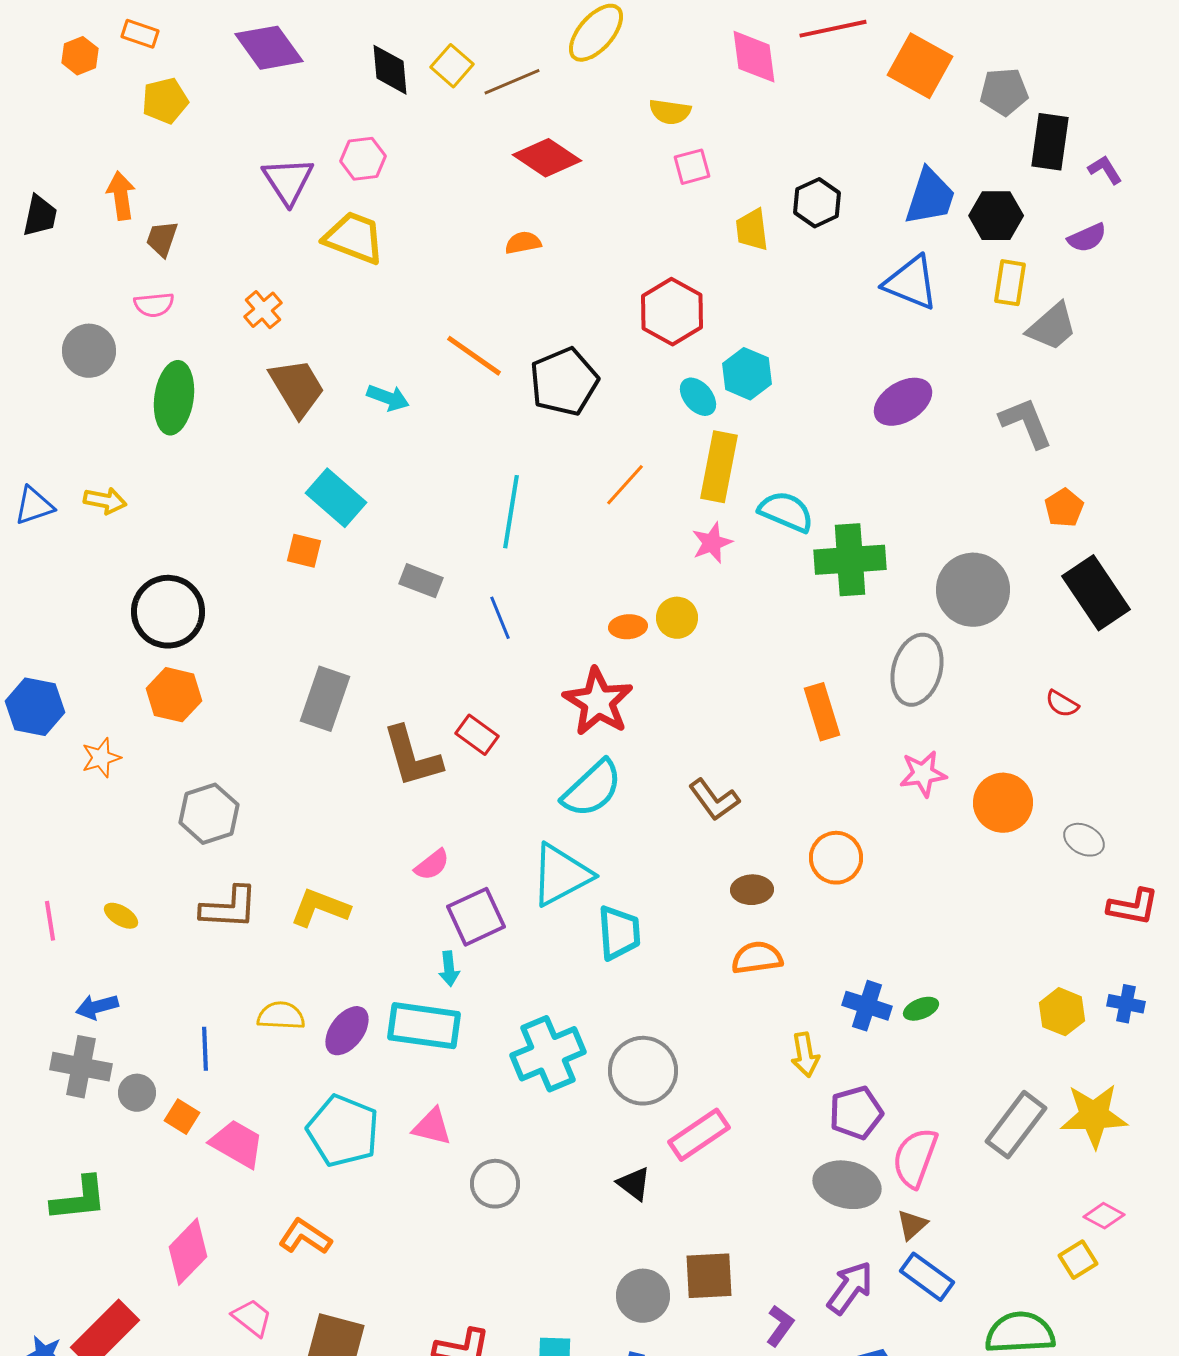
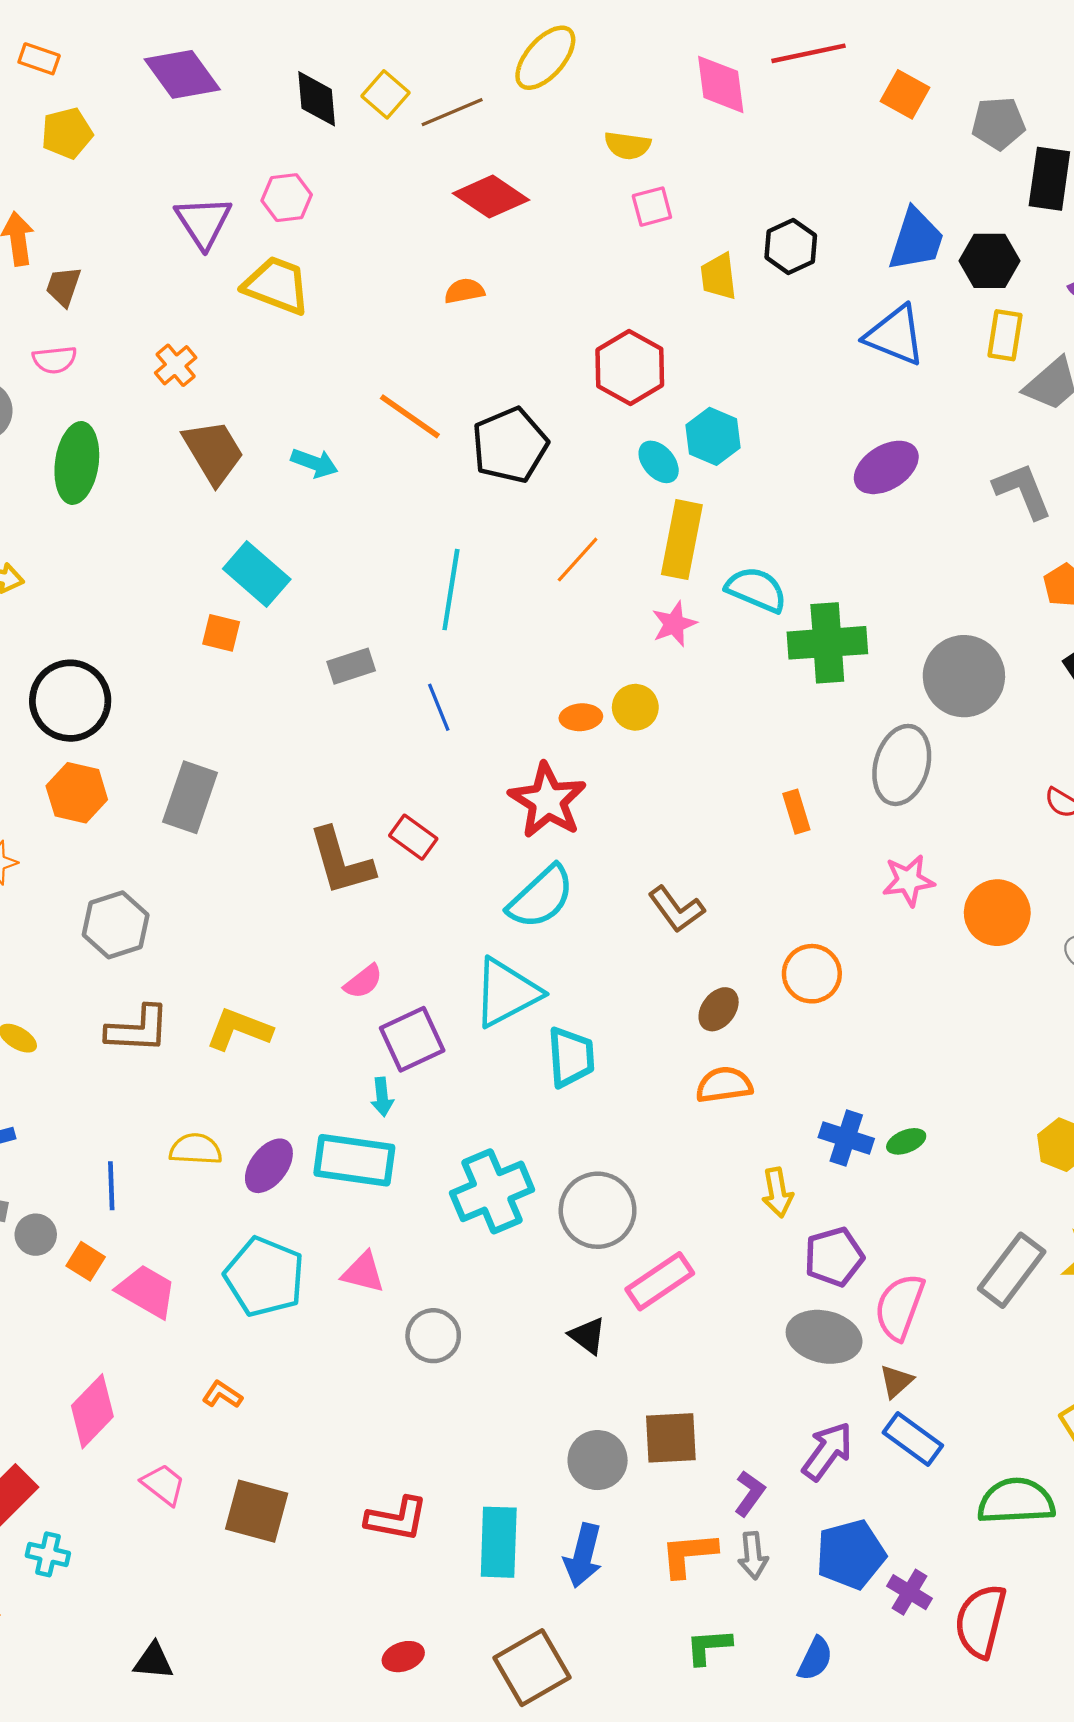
orange square: (920, 66) -> (905, 94), size x0.7
gray rectangle: (421, 581) -> (351, 666), turned -39
gray rectangle: (325, 699) -> (190, 797), moved
orange rectangle: (822, 712) -> (796, 812), size x0.7
brown ellipse: (752, 890) -> (719, 1009), turned -51
orange L-shape: (305, 1237) -> (222, 1395), size x0.7

